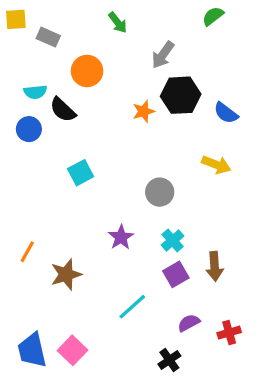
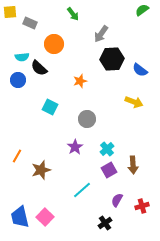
green semicircle: (213, 16) -> (142, 10), moved
orange star: (144, 111) -> (80, 81), moved
cyan square: (81, 173) -> (50, 107), turned -35
gray circle: (160, 192) -> (87, 119), moved
purple semicircle: (189, 323) -> (117, 200), turned -32

